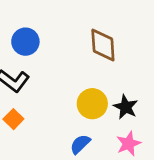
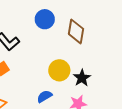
blue circle: (25, 42) -> (45, 19), moved

